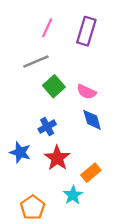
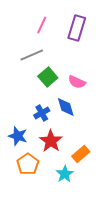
blue diamond: (92, 120) -> (66, 107), moved
orange pentagon: (33, 207) -> (28, 164), moved

